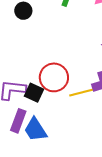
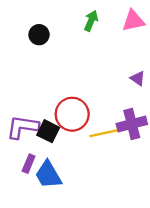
purple rectangle: (18, 121) -> (29, 164), size x0.7

